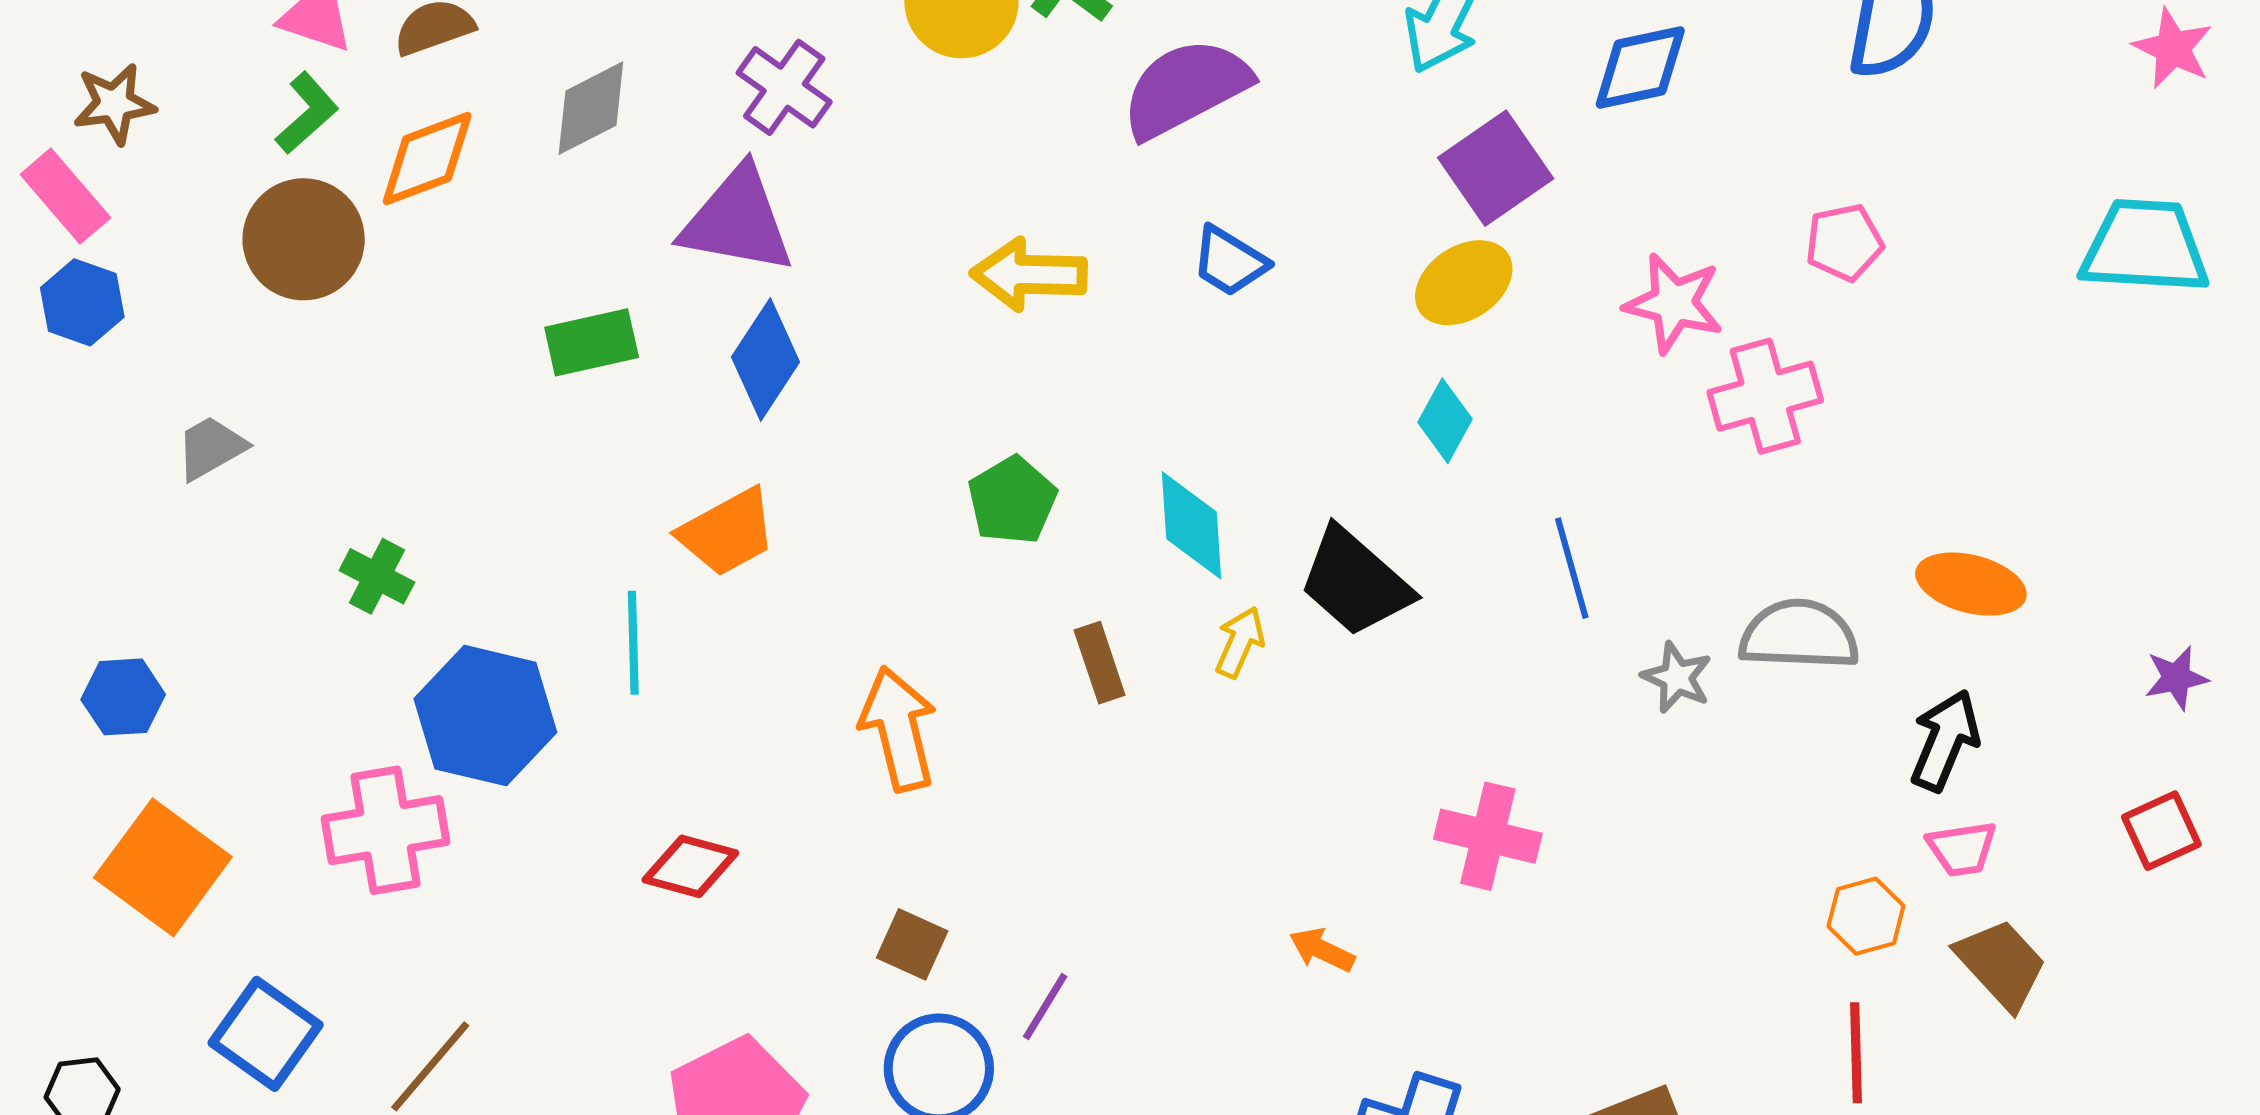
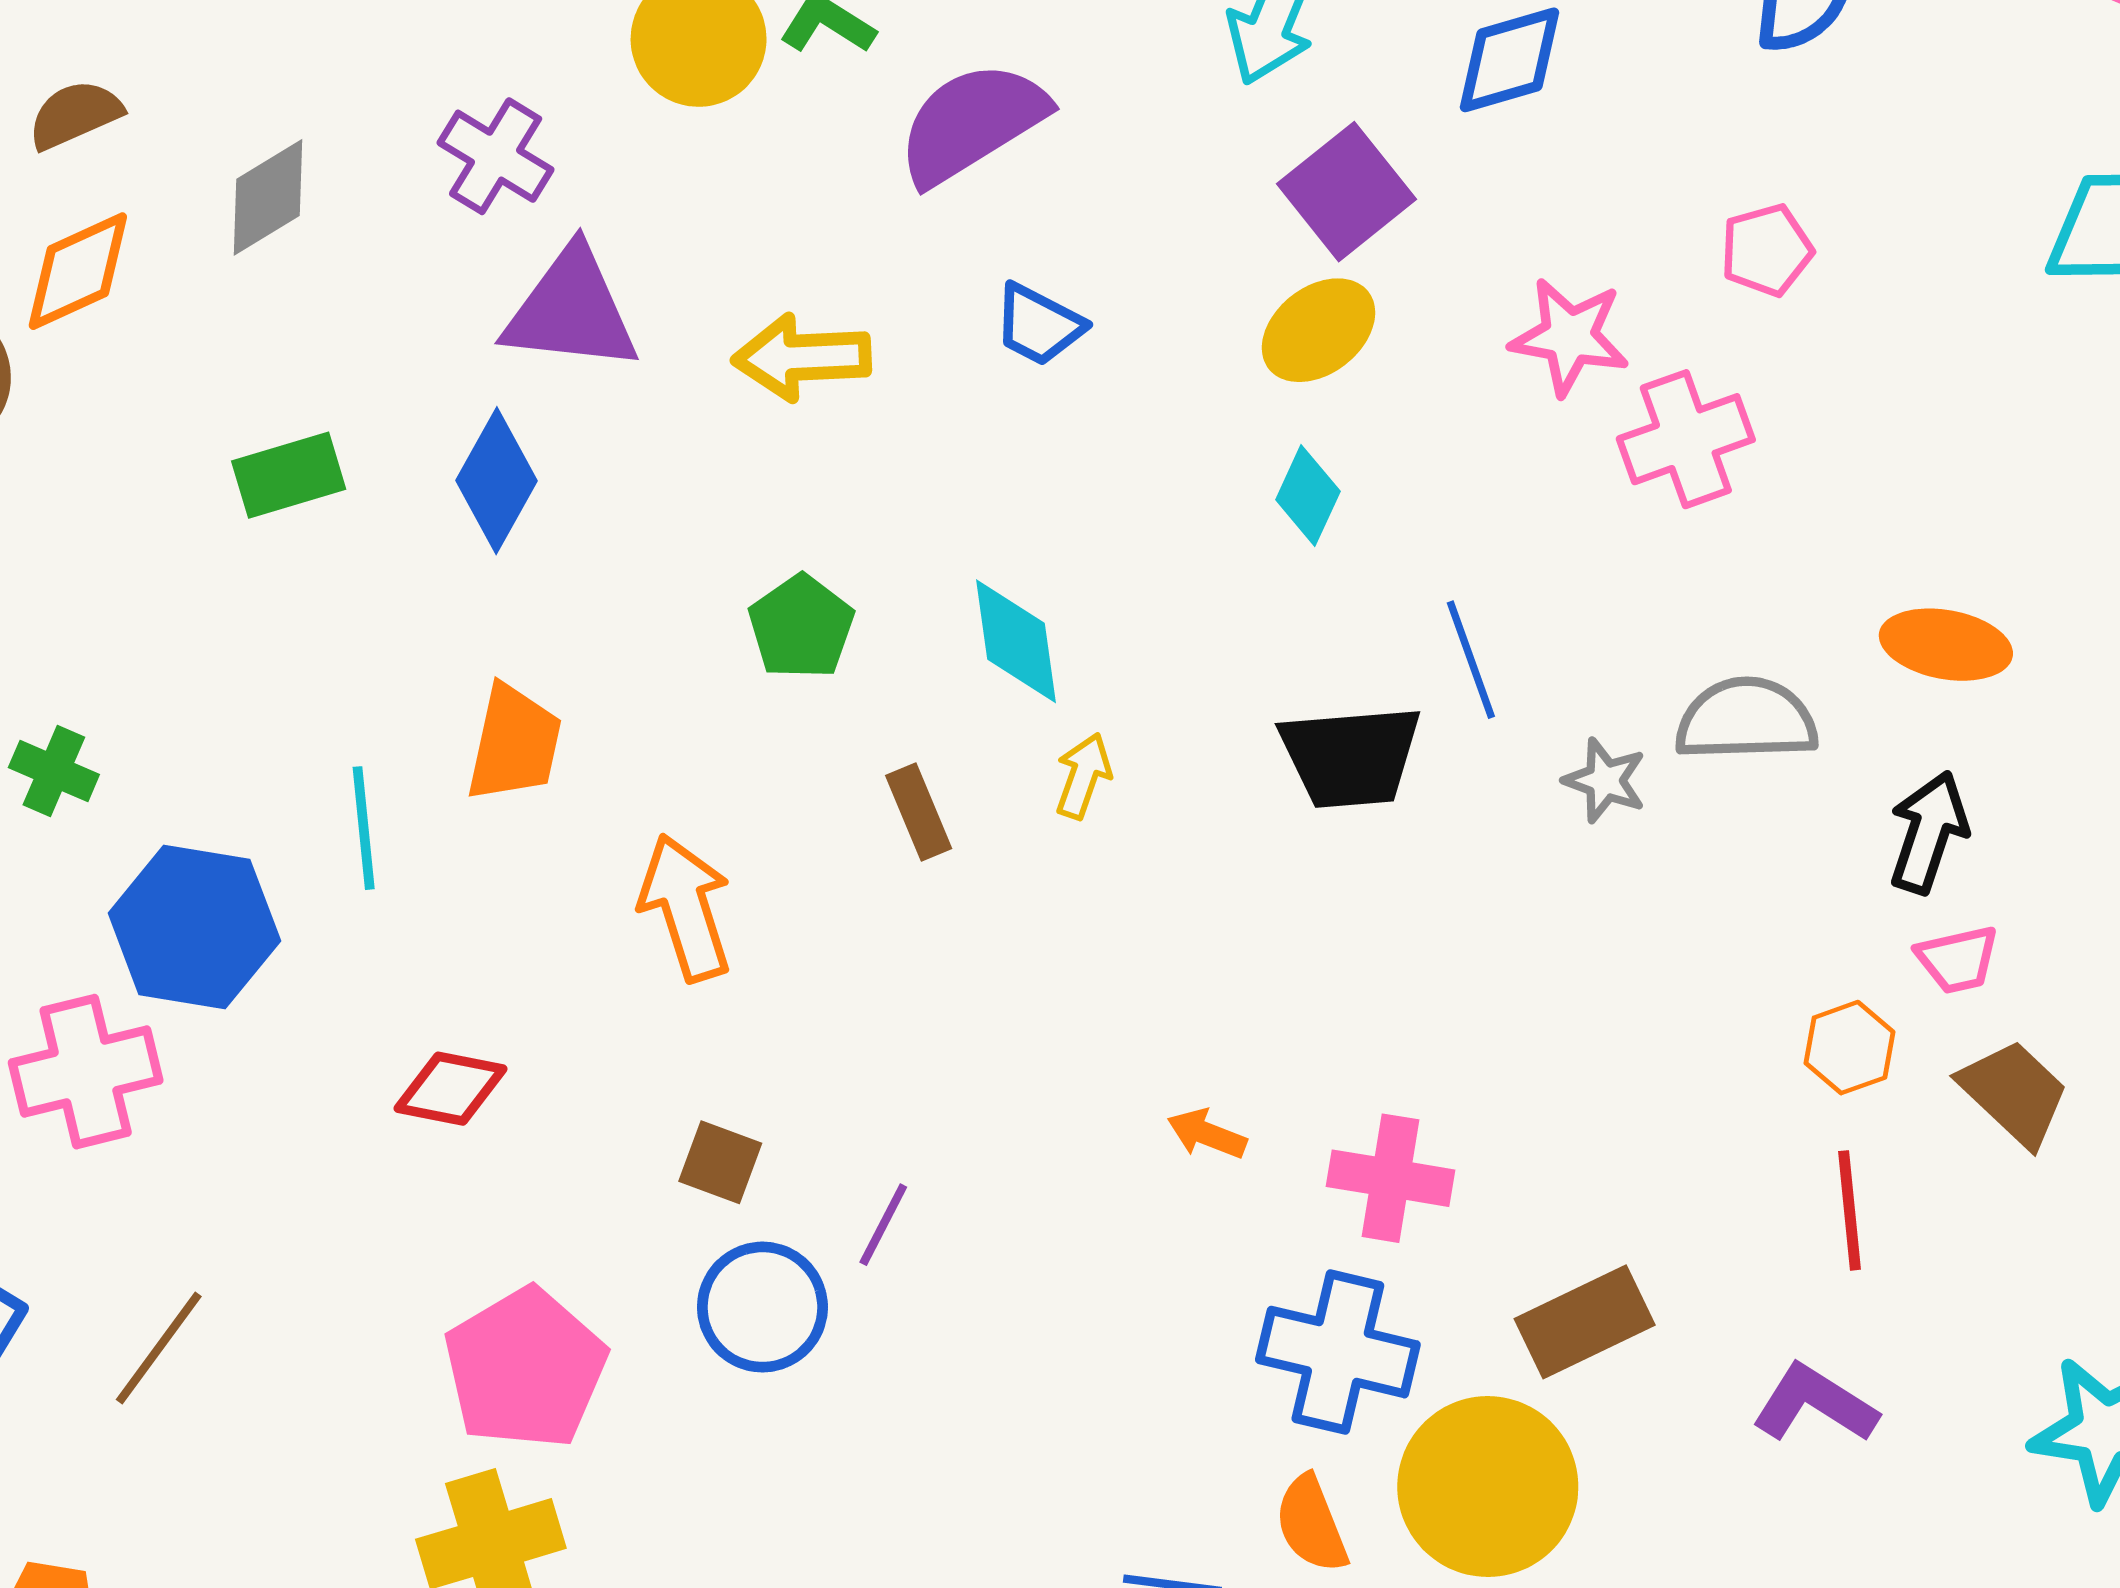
purple triangle: (737, 221) -> (571, 310), moved
orange trapezoid: (727, 532) -> (514, 743), moved, turned -45
black trapezoid: (1355, 582) -> (1351, 756), moved, turned -42
pink cross: (1488, 836) -> (1391, 1178), moved

